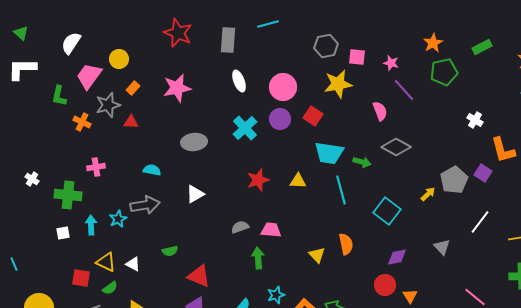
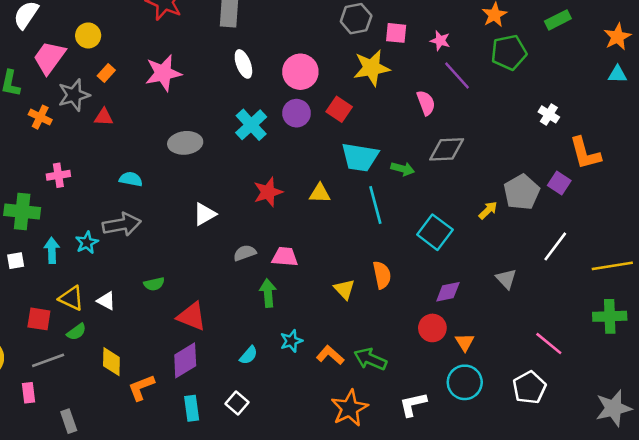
gray diamond: (396, 147) -> (447, 149), turned -32
white triangle: (195, 194) -> (205, 214), moved

